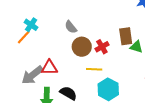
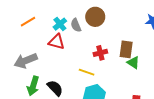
cyan cross: (31, 25) -> (60, 24), moved
brown circle: (82, 47) -> (95, 17), moved
red triangle: (49, 68) -> (56, 42), moved

